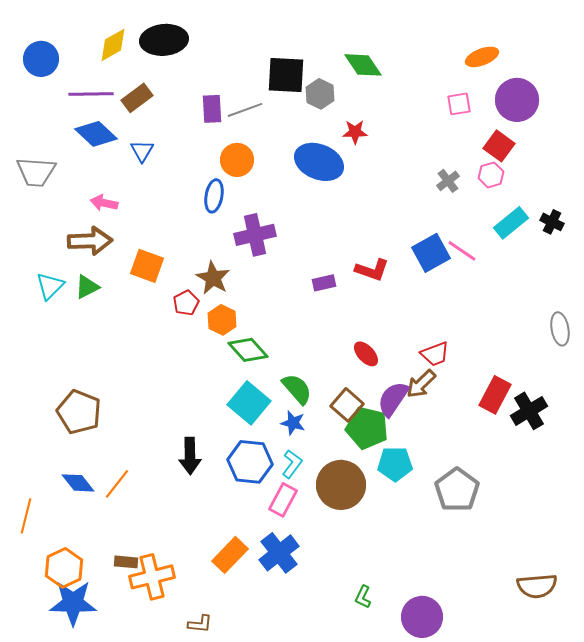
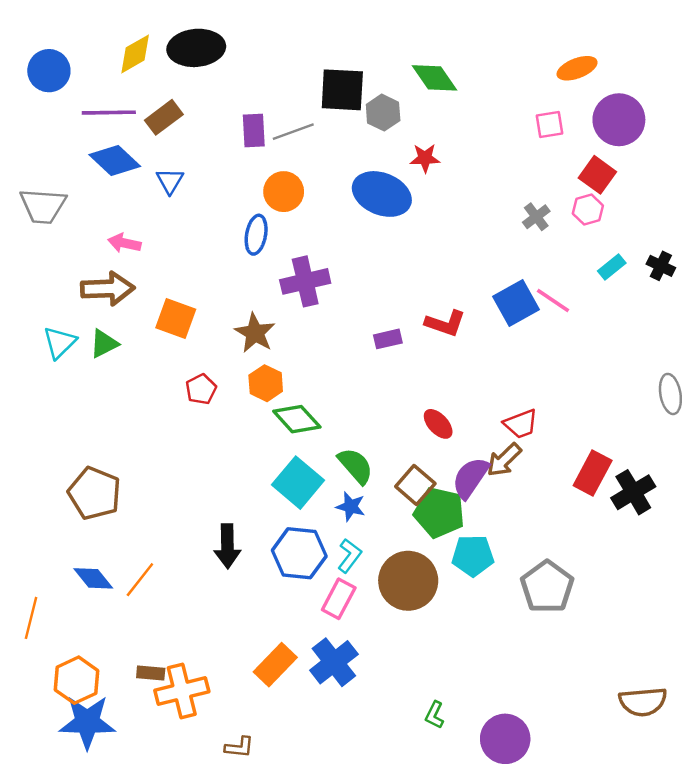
cyan rectangle: (511, 223) -> (612, 267), size x0.7
red pentagon: (186, 303) -> (201, 389), moved

